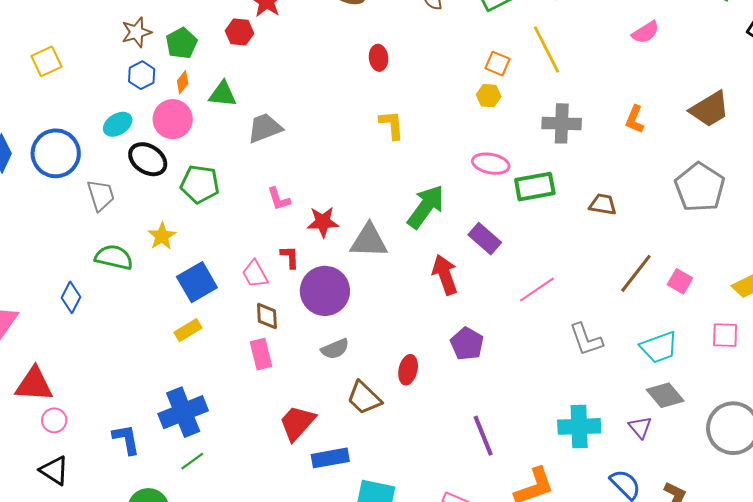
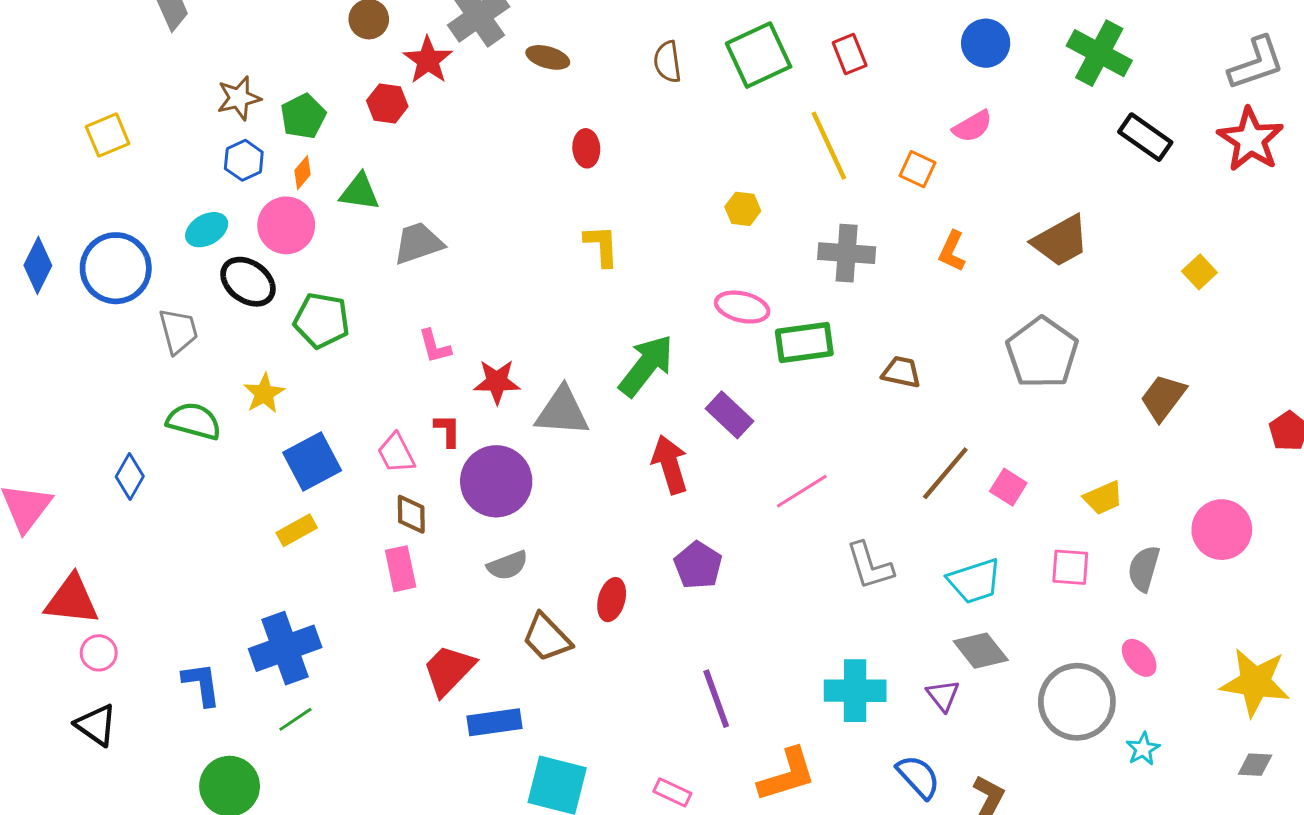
orange square: (498, 64) -> (917, 169), moved

